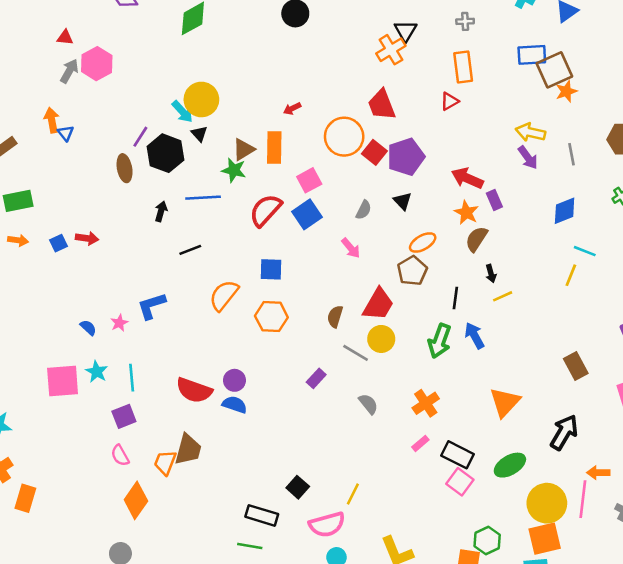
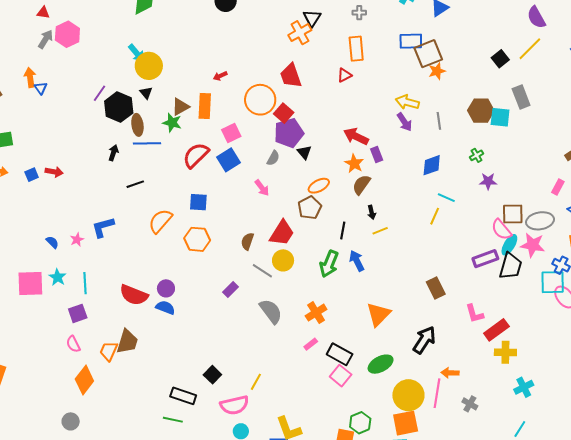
cyan arrow: (182, 112) -> (136, 53), moved
purple pentagon: (406, 157) -> (289, 133), moved
brown ellipse: (125, 168) -> (137, 125), moved
gray semicircle: (368, 404) -> (271, 311), size x1.5

